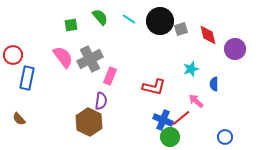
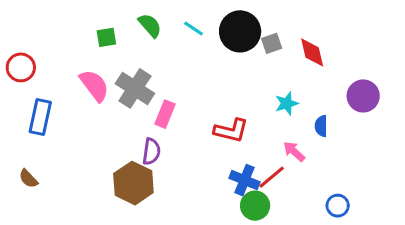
purple circle: (235, 49) -> (363, 96), moved
red circle: (13, 55) -> (21, 67), moved
gray cross: (90, 59) -> (135, 88), turned -30

